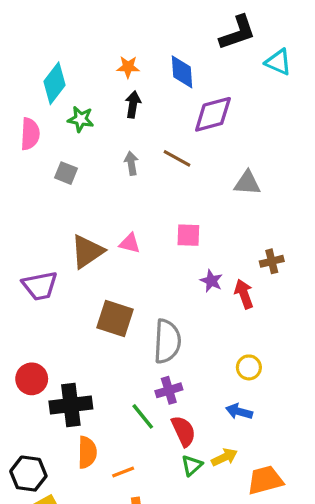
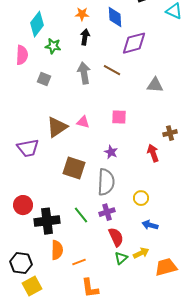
gray arrow: (131, 163) -> (84, 73), size x1.5
purple star: (211, 281) -> (111, 152), moved
yellow circle: (249, 367) -> (141, 198), moved
green line: (143, 416) -> (81, 215), moved

